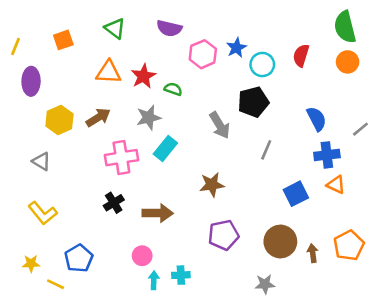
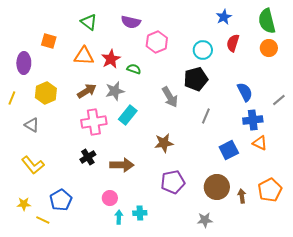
orange square: (63, 40) -> (49, 41), moved, turned 35
yellow line: (16, 46) -> (12, 98), moved
blue star: (236, 48) -> (224, 17), moved
brown arrow: (98, 117) -> (87, 91), moved

